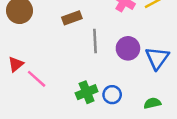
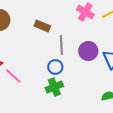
brown rectangle: (72, 18) -> (42, 26), turned 42
blue circle: (112, 95) -> (55, 67), moved

